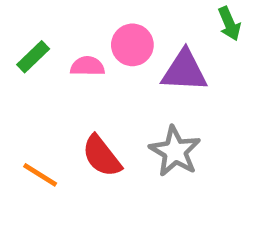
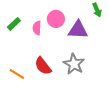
pink semicircle: (87, 66) -> (37, 28), turned -88

